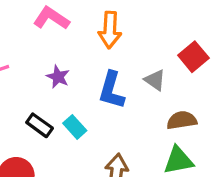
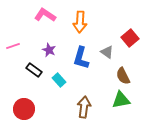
brown semicircle: (182, 120) -> (123, 76), turned -108
black rectangle: (40, 125) -> (34, 70), moved

